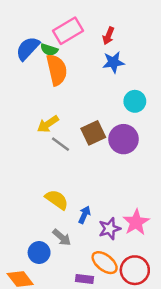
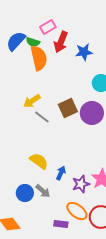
pink rectangle: (68, 31) -> (48, 27), size x0.7
red arrow: (108, 36) -> (61, 42), moved, size x1.5
blue circle: (39, 253) -> (25, 193), moved

